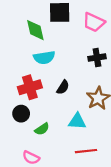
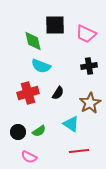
cyan semicircle: (44, 58) -> (41, 66), turned 30
black circle: (21, 114) -> (18, 132), moved
cyan triangle: (77, 121) -> (71, 124), turned 30

